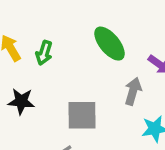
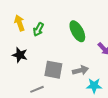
gray arrow: (133, 91) -> (80, 70), moved, turned 49

